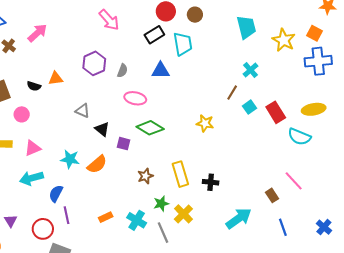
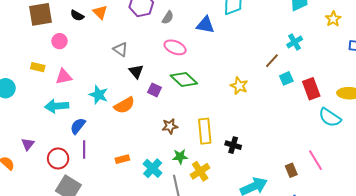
yellow star: (284, 40) -> (333, 19), size x0.7
orange triangle: (56, 78) -> (100, 12), turned 42

